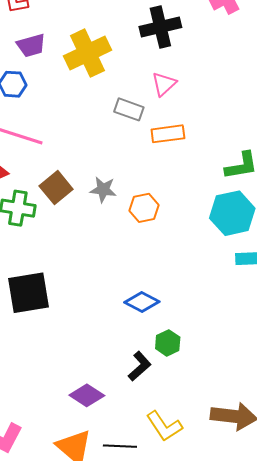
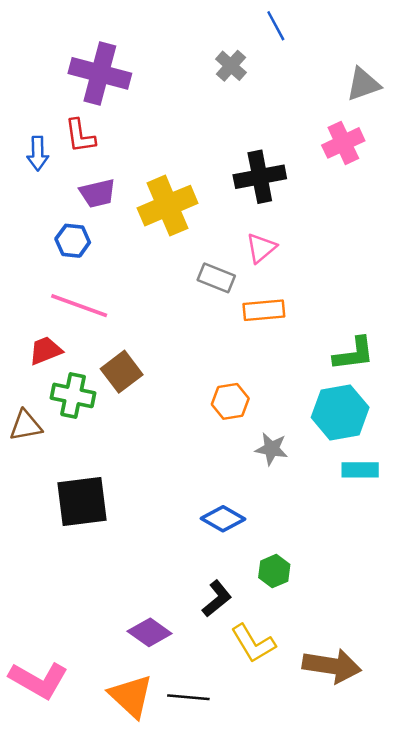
gray star: (103, 190) -> (272, 449), moved
green hexagon: (168, 343) -> (274, 571), moved
yellow L-shape: (164, 426) -> (253, 643), moved

